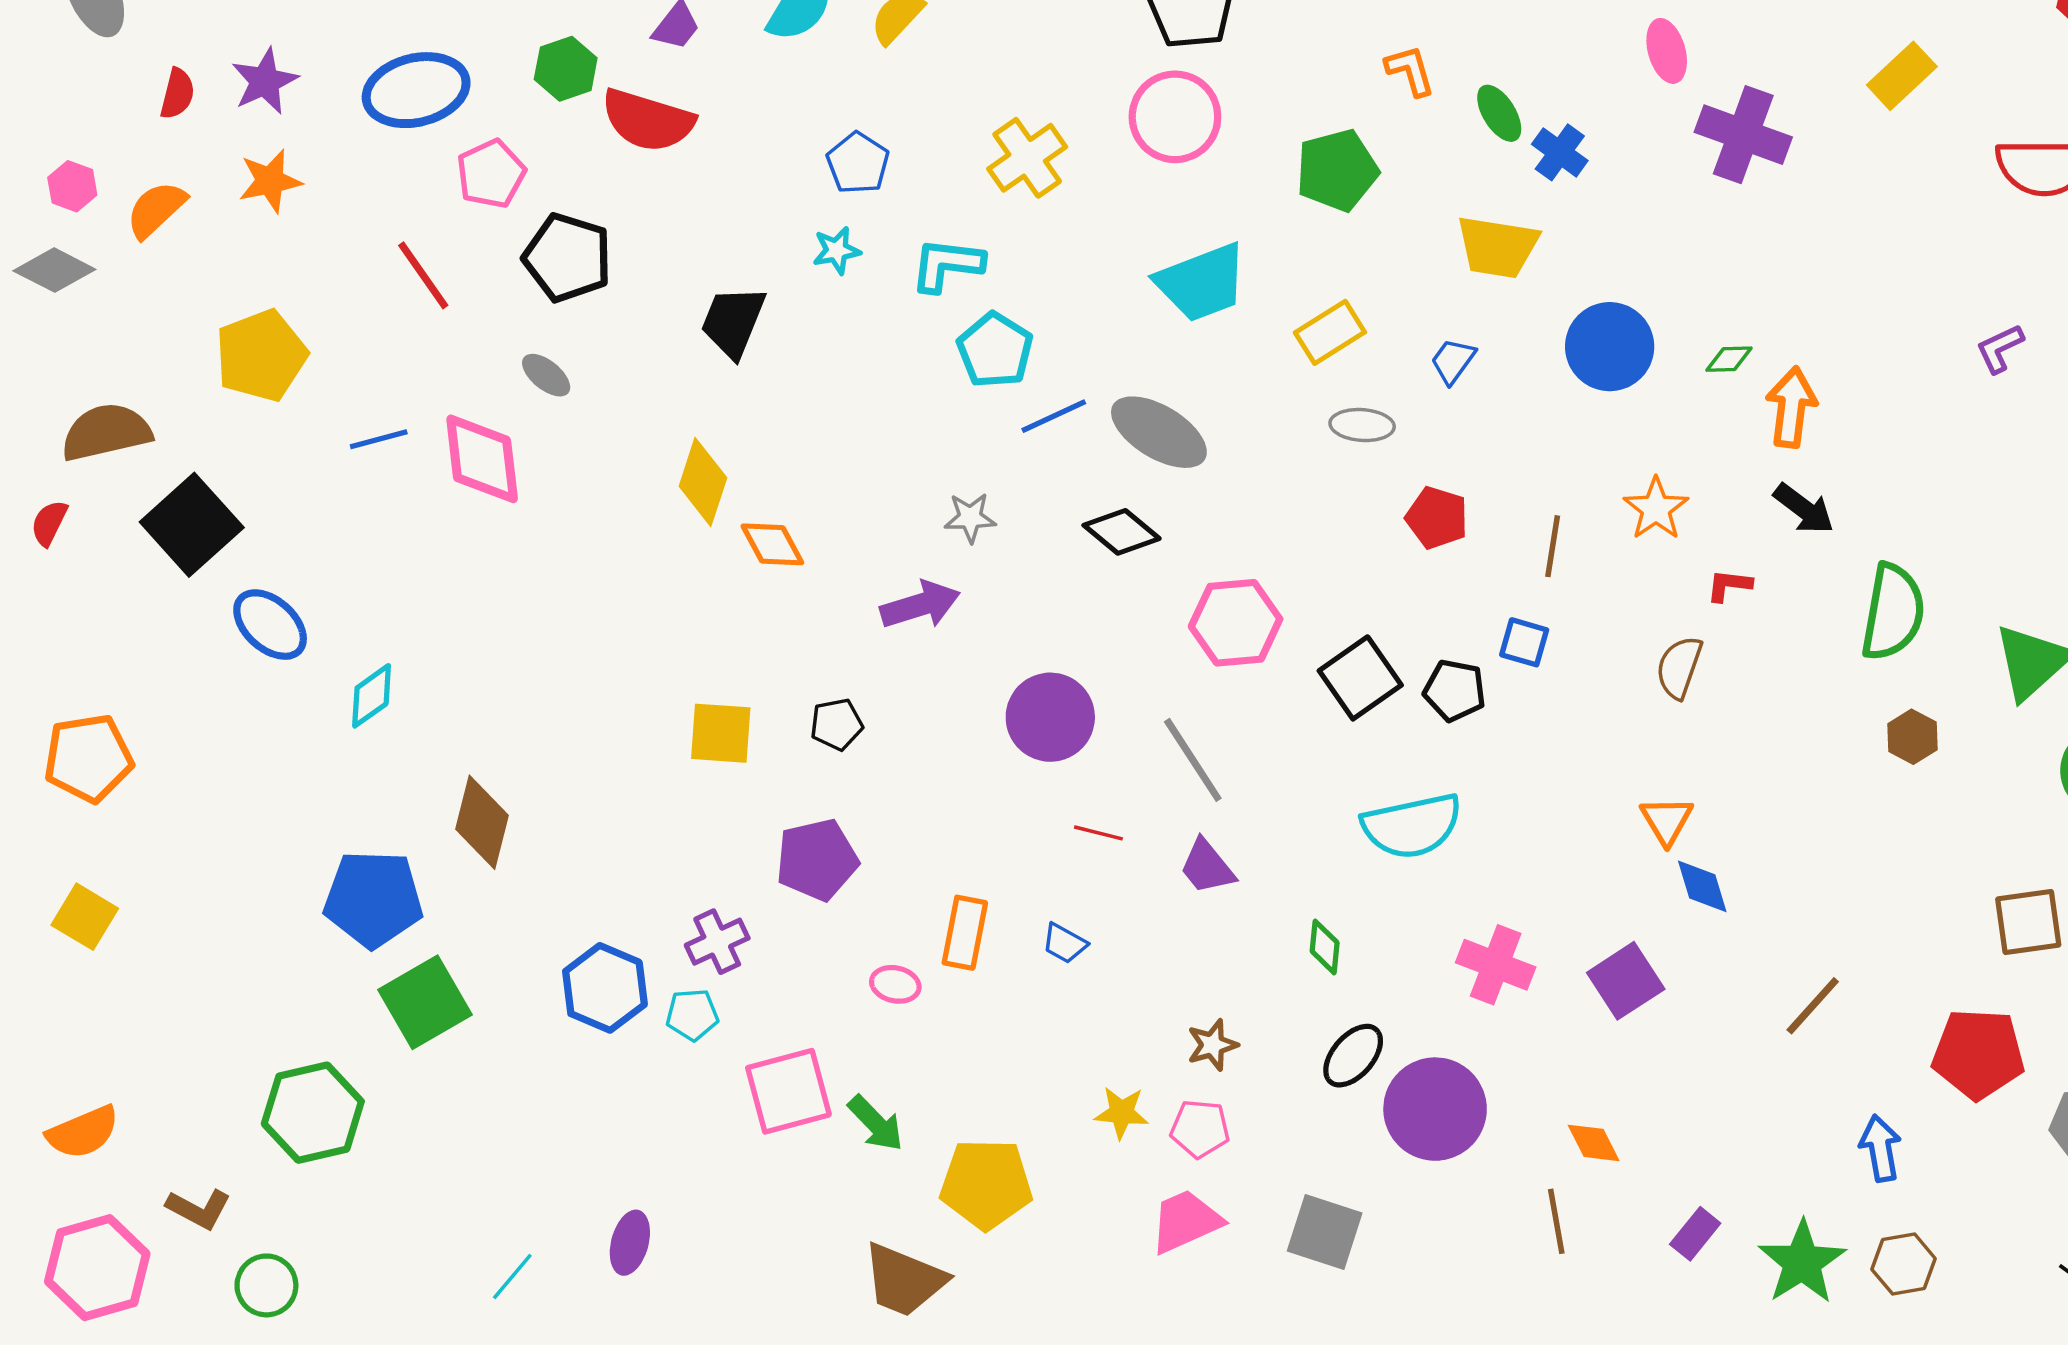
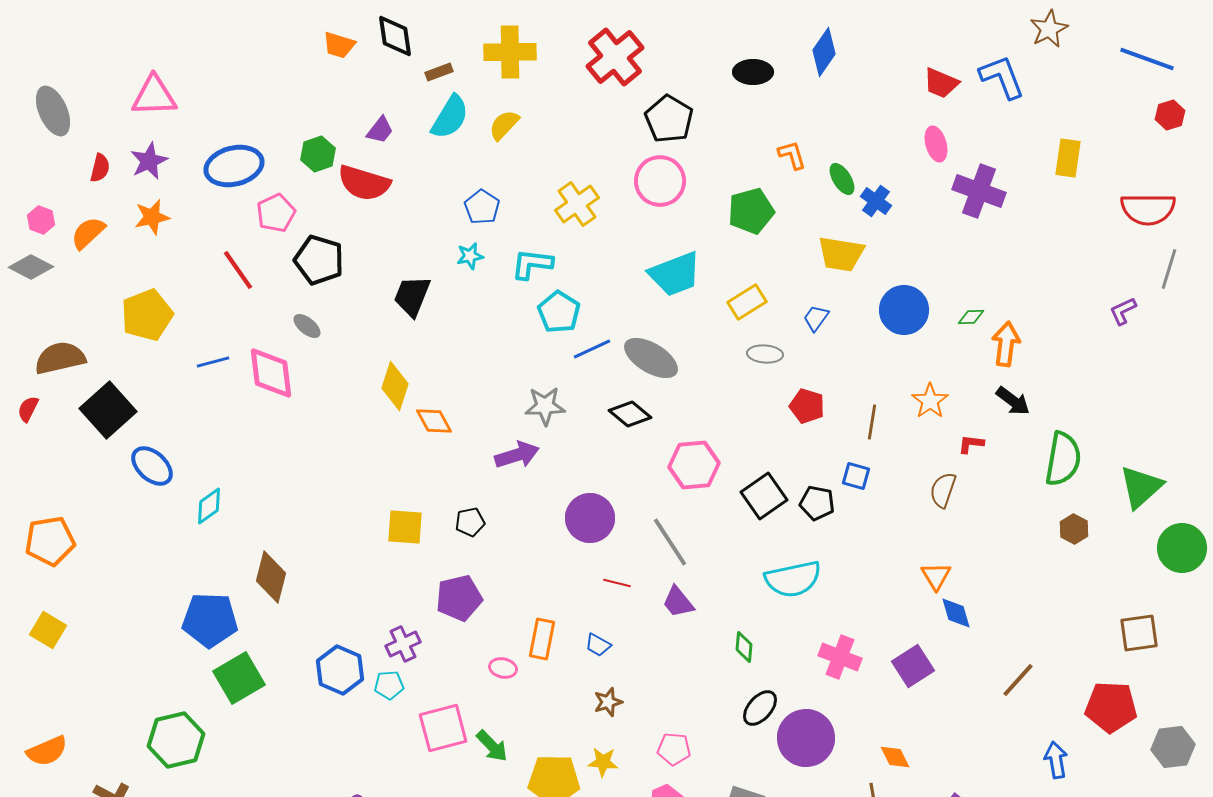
yellow rectangle: (1902, 76) -> (1068, 158), turned -39
gray star: (970, 518) -> (545, 406), size x1.4
brown star: (1212, 1045) -> (608, 702), moved
yellow star: (1122, 1113) -> (603, 762), moved

